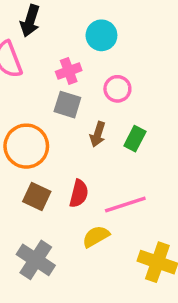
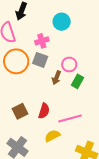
pink circle: (117, 89) -> (69, 64), moved
orange circle: (26, 146) -> (16, 61), moved
brown square: (37, 196) -> (20, 111), turned 35

